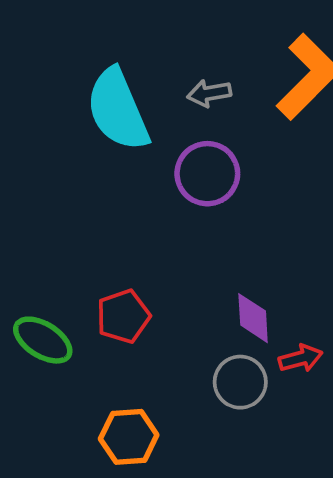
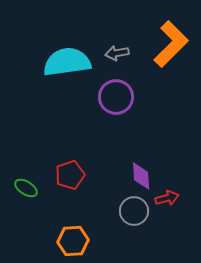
cyan semicircle: (118, 110) -> (67, 62), turned 105
green ellipse: (43, 340) -> (26, 188), size x0.7

